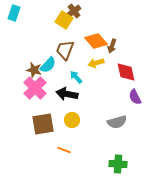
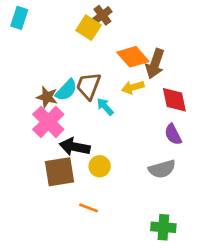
brown arrow: (112, 46) -> (155, 64), size x1.5
brown trapezoid: (65, 50) -> (89, 86), moved
black arrow: (67, 94) -> (75, 147), moved
purple semicircle: (135, 97) -> (173, 134), moved

